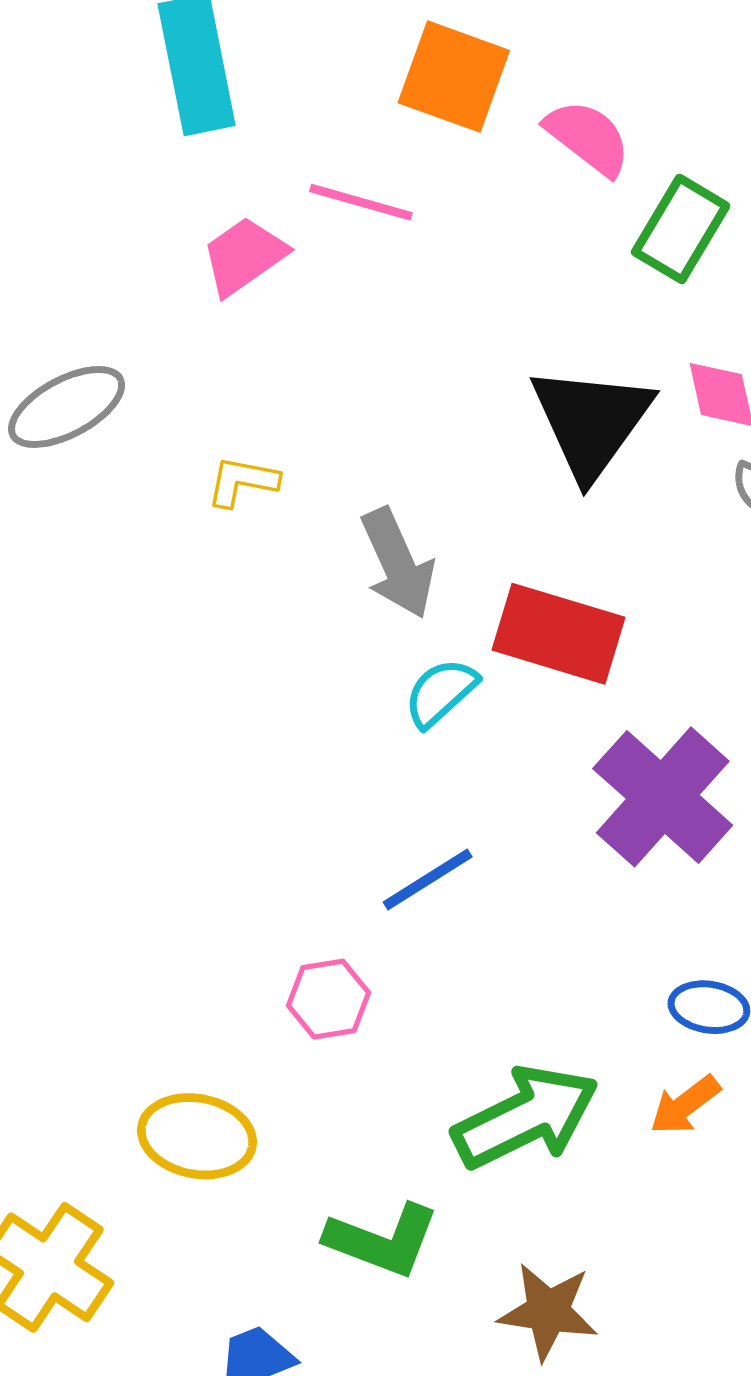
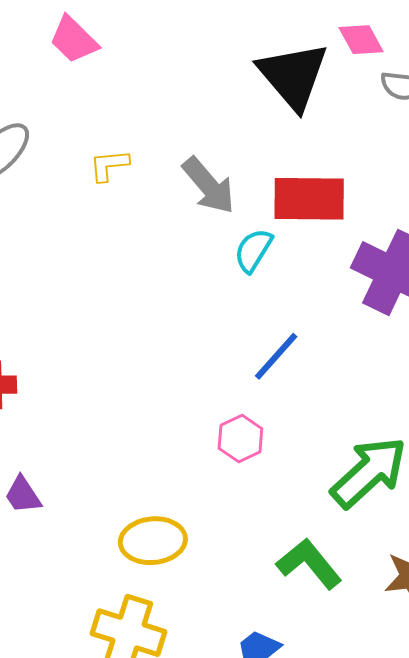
pink trapezoid: (244, 256) -> (74, 40), turned -84
yellow ellipse: (197, 1136) -> (153, 541), moved
green L-shape: (382, 1240) -> (309, 564), turned -134

